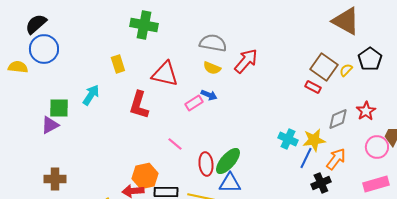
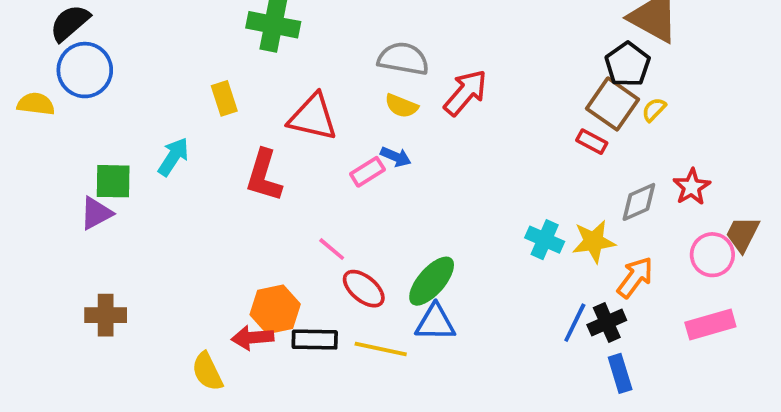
black pentagon: (370, 59) -> (628, 64), moved
blue line: (306, 158) -> (575, 323), moved
red ellipse: (206, 164) -> (364, 289), moved, turned -45

